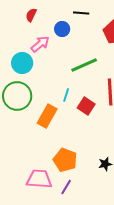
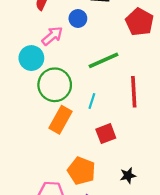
cyan line: (66, 95) -> (92, 101), moved
green circle: (17, 96) -> (55, 85), moved
red square: (86, 106) -> (106, 134), moved, turned 36

